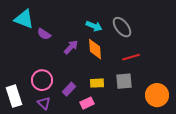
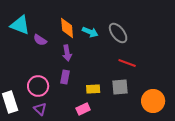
purple arrow: (71, 47) -> (67, 53), turned 126
orange diamond: (95, 49) -> (67, 28), moved
red line: (131, 57) -> (127, 63), turned 36
purple rectangle: (69, 89) -> (65, 77), moved, turned -32

